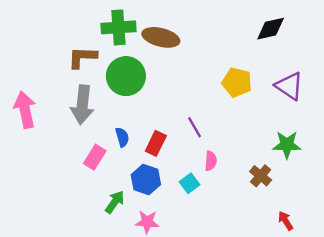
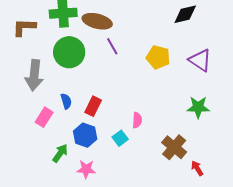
brown L-shape: (82, 57) -> (24, 27), moved
purple line: (195, 127) -> (112, 46), moved
brown cross: (261, 176) -> (174, 147), moved, size x1.4

